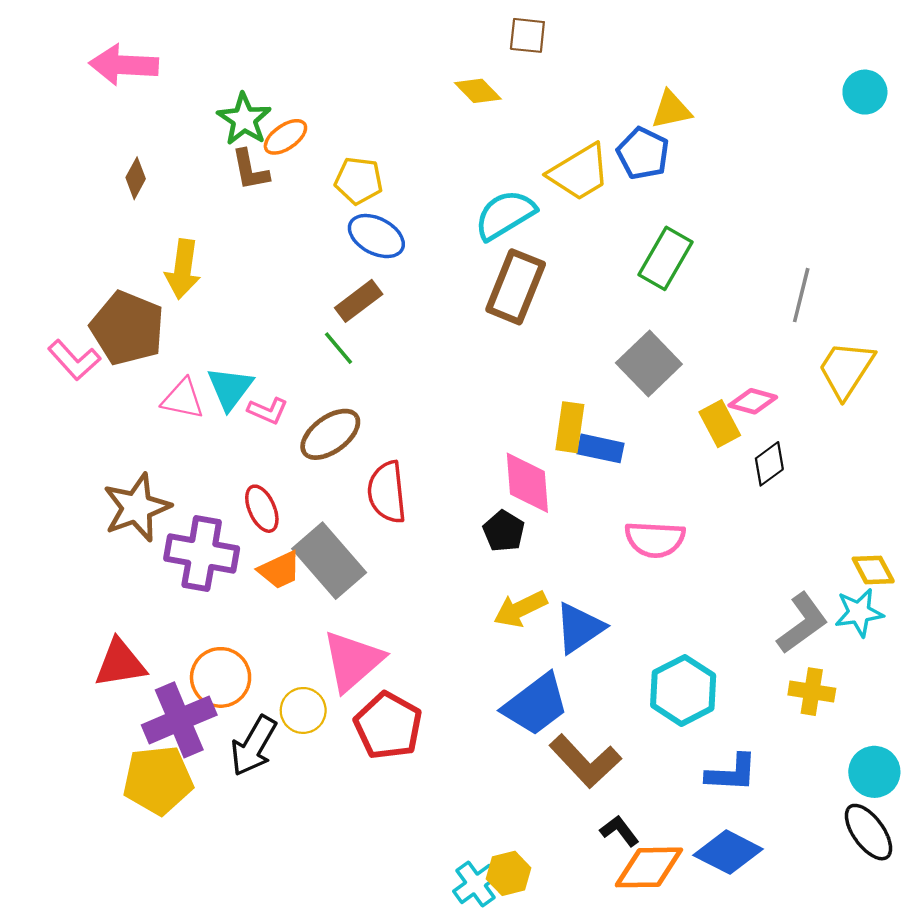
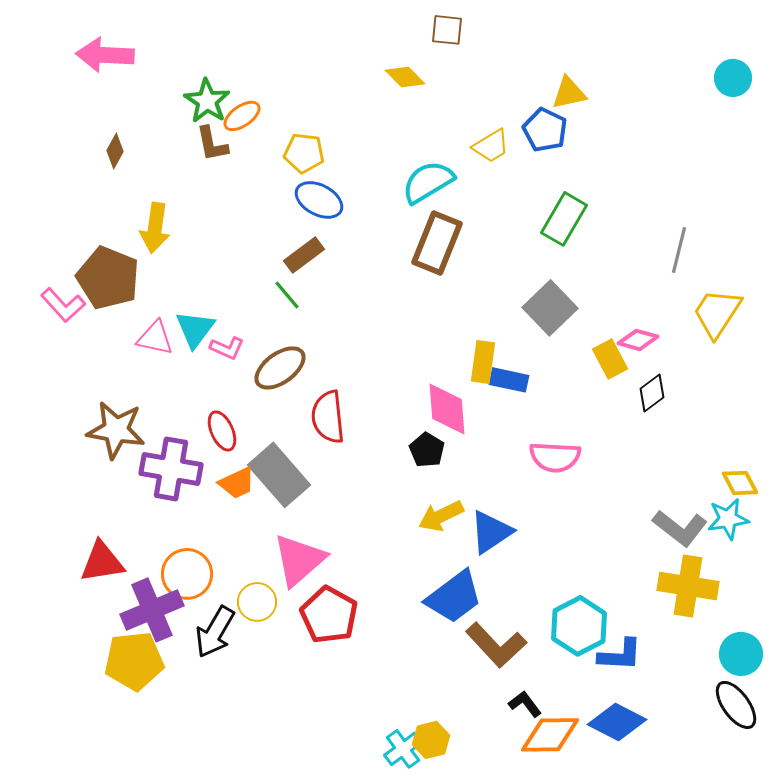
yellow trapezoid: (579, 172) -> (491, 146), size x0.7
brown star: (137, 507) -> (116, 430), turned 30
gray L-shape: (802, 623) -> (680, 528), turned 74
cyan hexagon: (683, 690) -> (579, 626), moved
yellow cross: (812, 692) -> (688, 586), size x1.5

